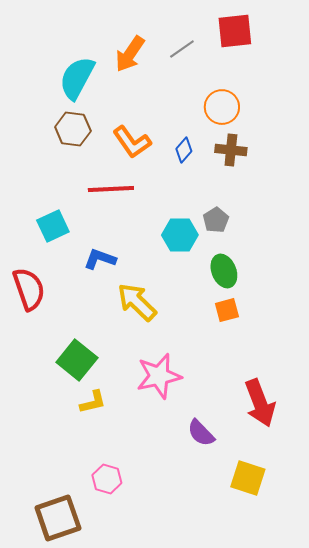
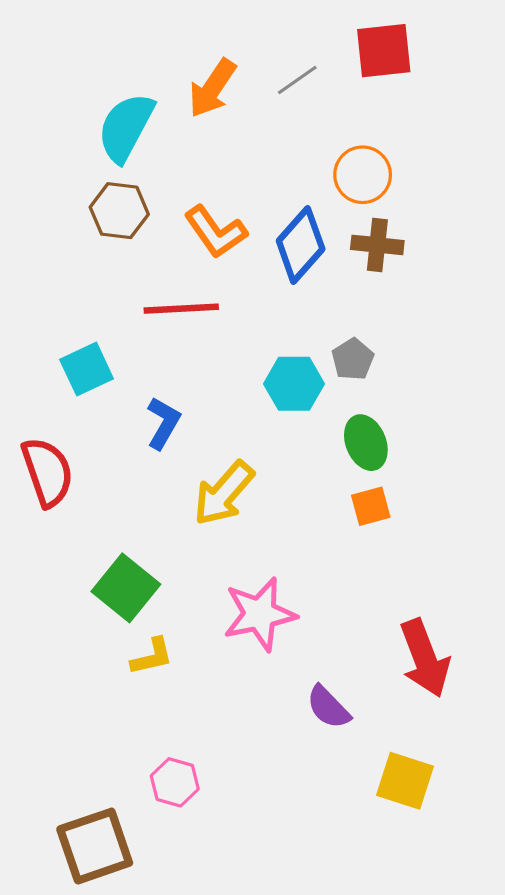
blue diamond: (184, 150) -> (301, 245), size x1.8
blue L-shape: (100, 259) -> (163, 423), turned 100
yellow arrow: (137, 302) -> (224, 493), turned -93

